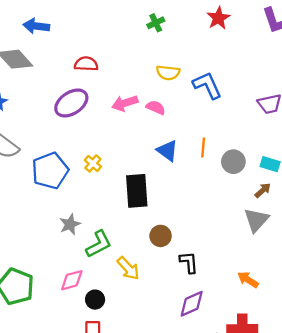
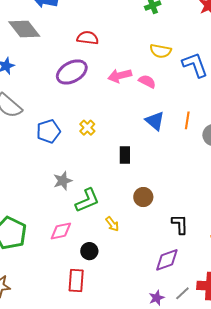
blue pentagon: (50, 171) -> (48, 131), size x0.7
black rectangle: (137, 191) -> (125, 155), size x0.6
black L-shape: (189, 262) -> (180, 224), moved
yellow arrow: (128, 268) -> (112, 224), size x0.7
black circle: (95, 300) -> (89, 251), moved

